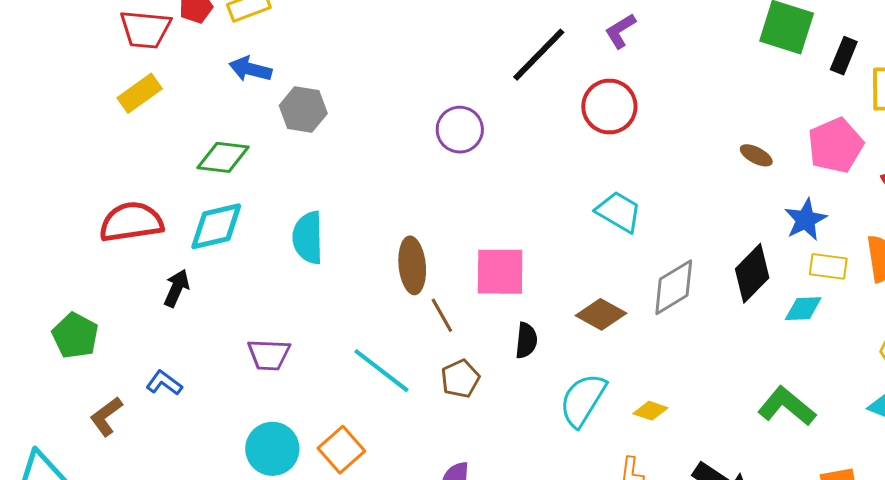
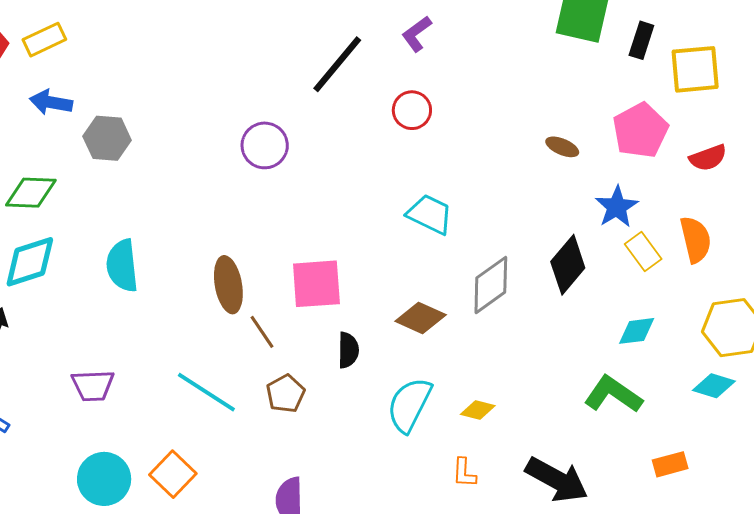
red circle: (609, 106) -> (412, 110), size x0.7
yellow rectangle: (828, 266) -> (643, 251), turned 51
cyan diamond: (803, 309) -> (637, 331), moved

